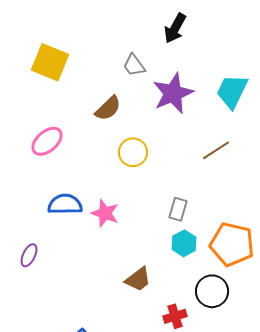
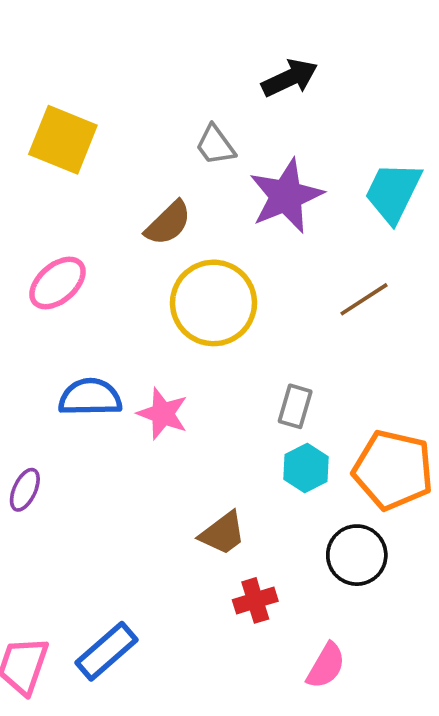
black arrow: (175, 28) -> (290, 78), turned -144
yellow circle: (133, 152) -> (213, 303), size x1.6
red cross: (175, 316) -> (255, 600), moved

